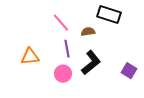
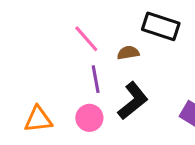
orange triangle: (30, 57) -> (38, 119), moved

